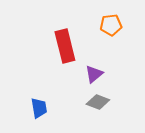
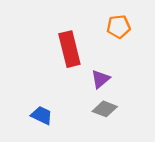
blue trapezoid: (39, 108) -> (42, 115), turned -55

